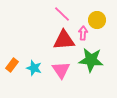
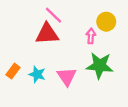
pink line: (62, 14) -> (54, 15), moved
red triangle: (64, 40) -> (47, 34), moved

